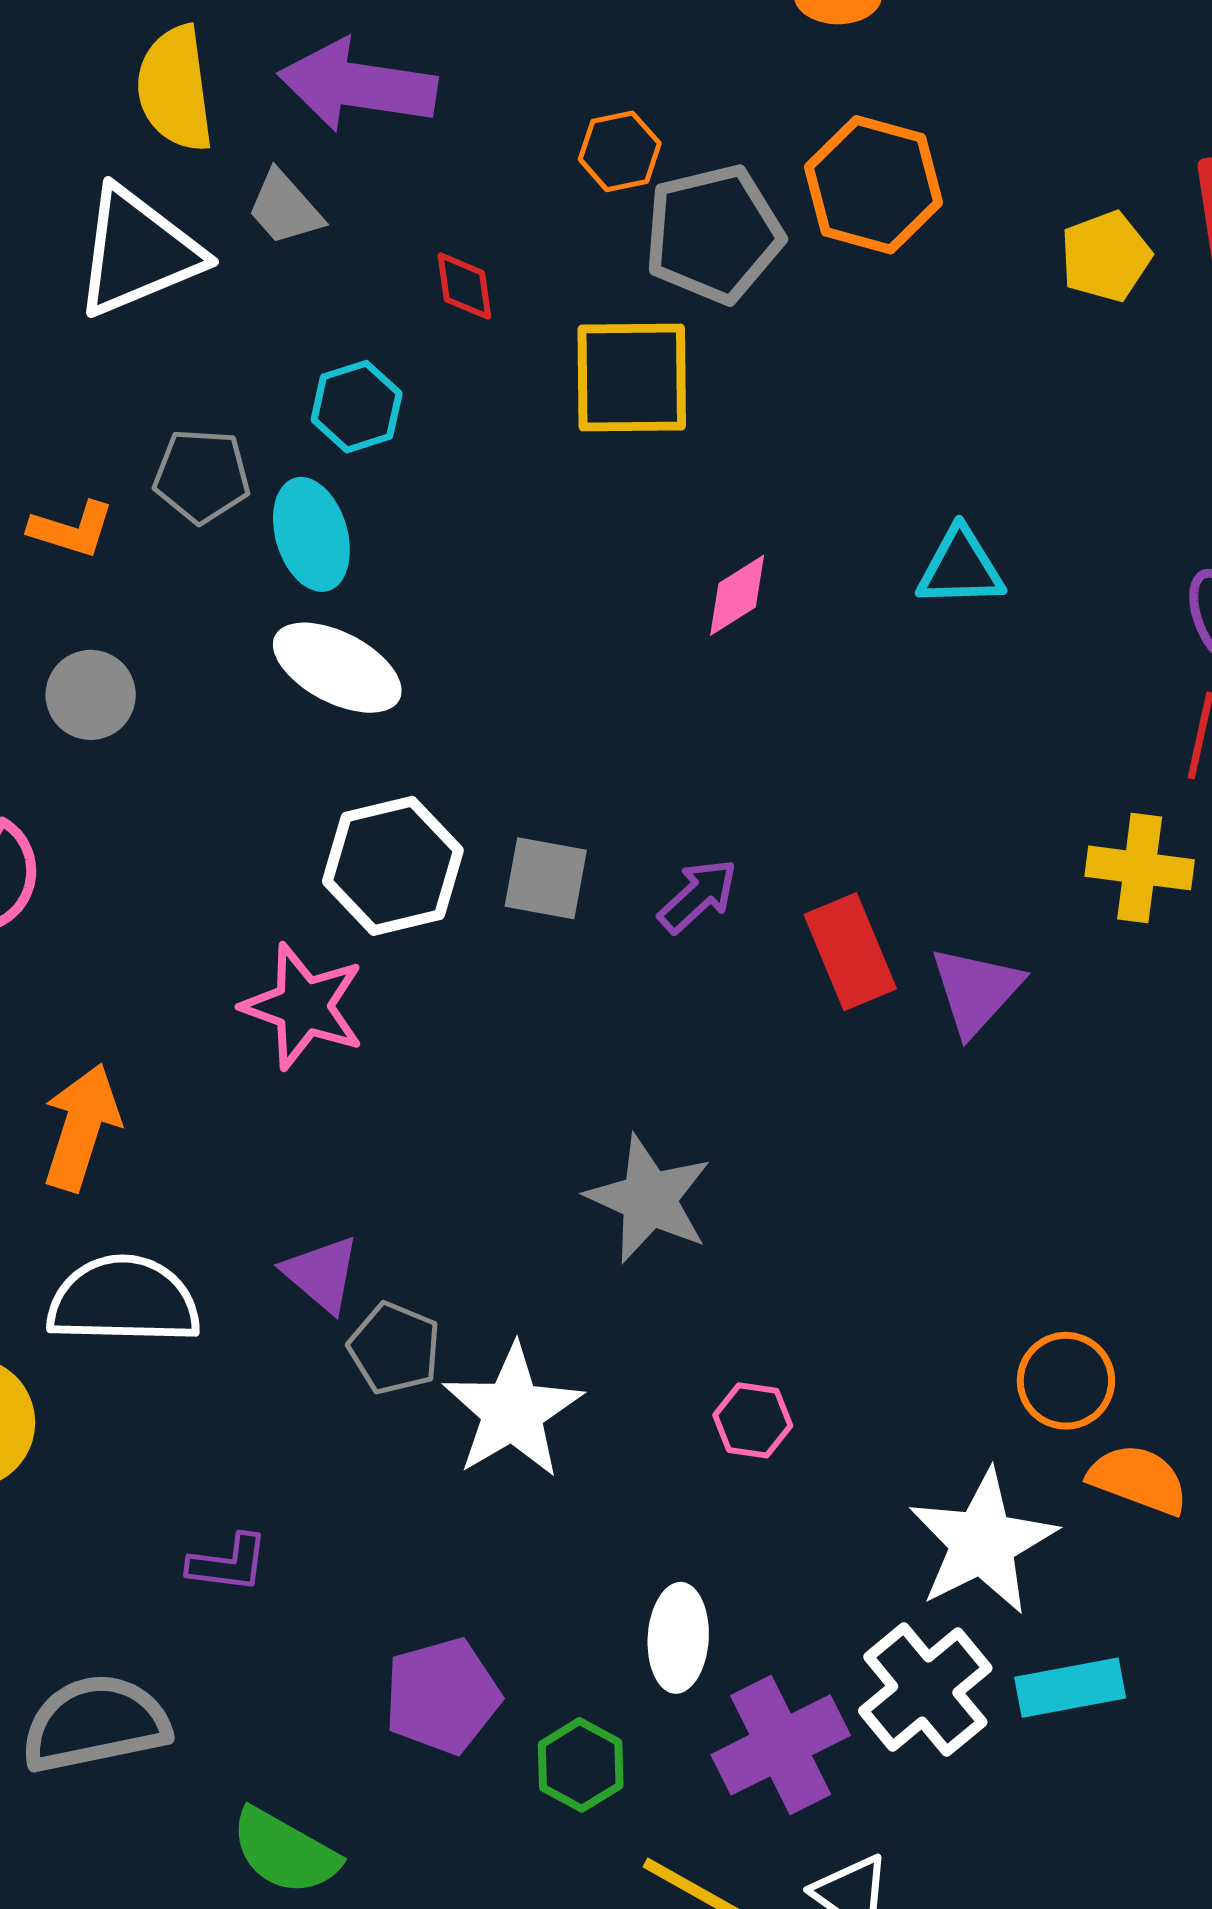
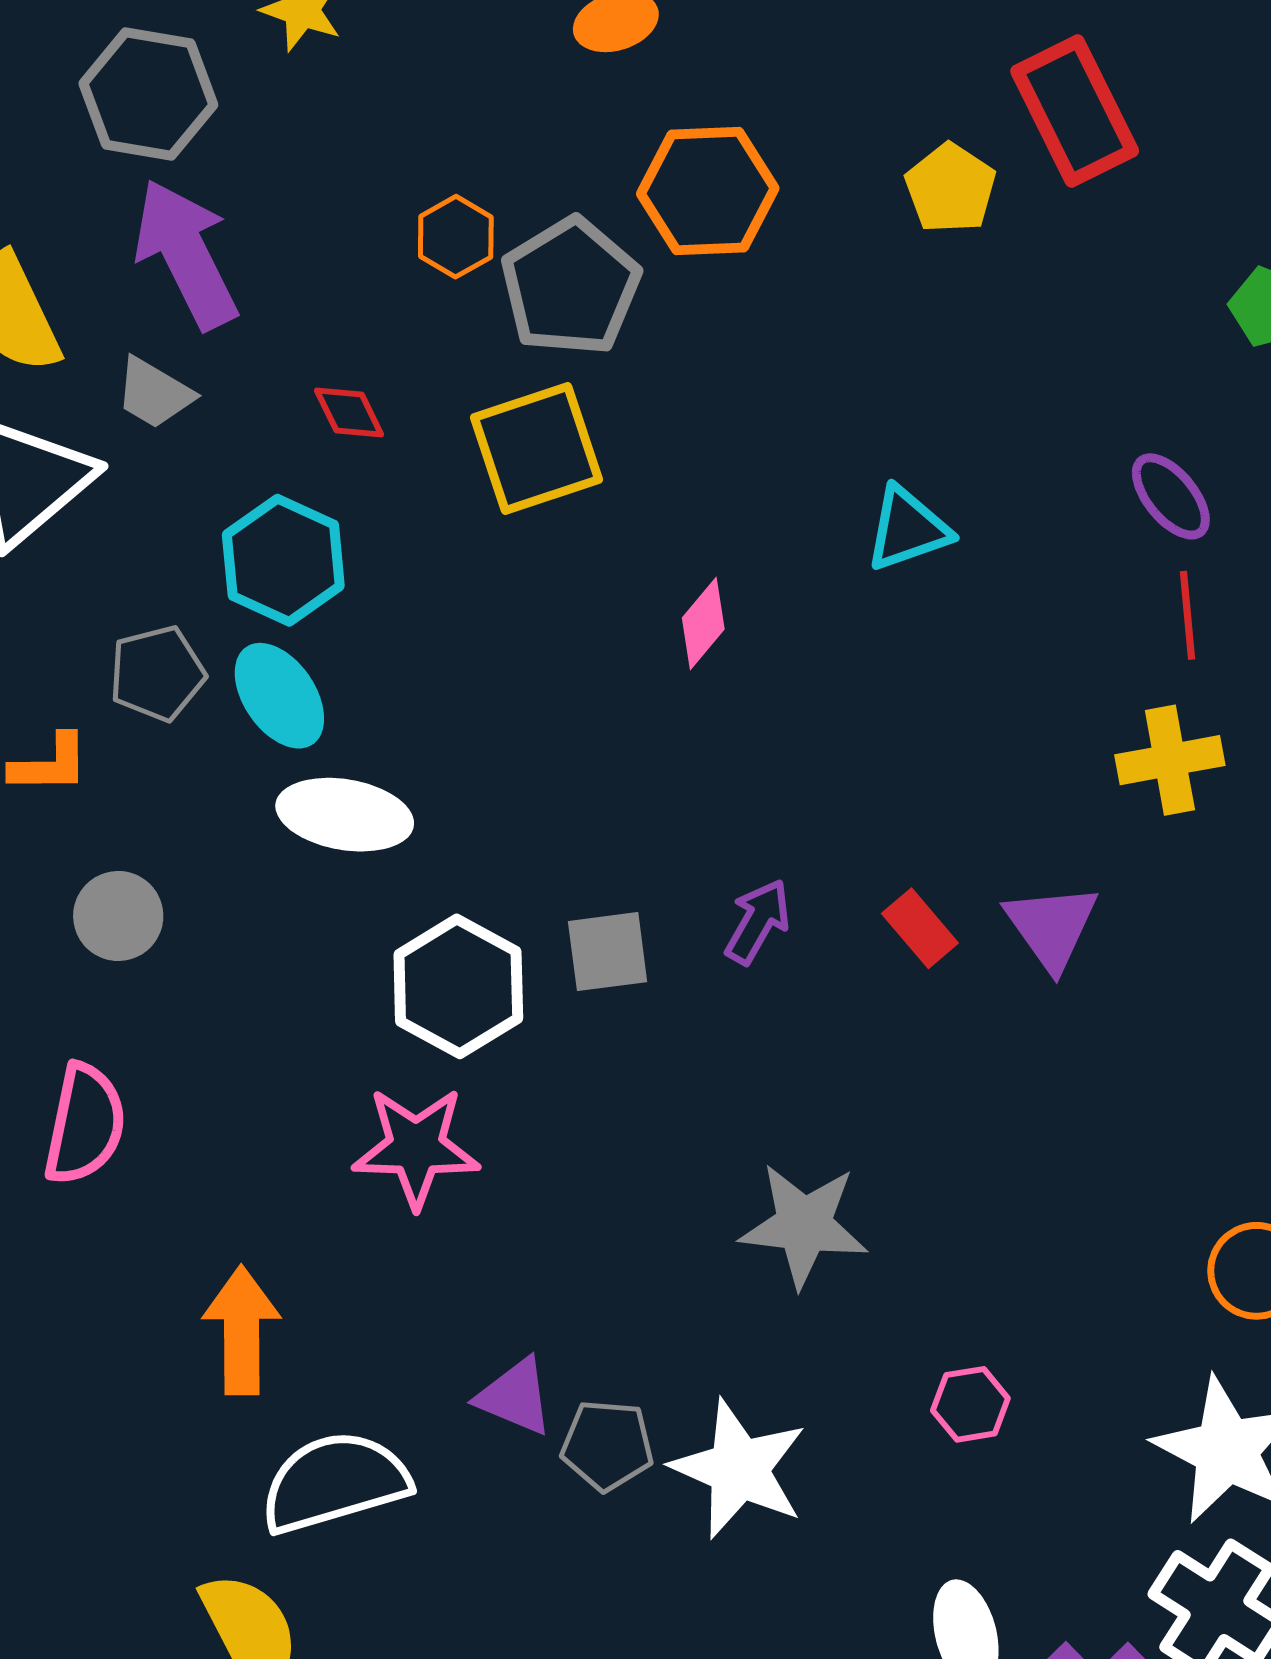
purple arrow: (358, 85) -> (186, 254), turned 73
cyan hexagon: (357, 407) -> (283, 560), size x1.4
red rectangle: (850, 952) -> (920, 928), size x0.7

